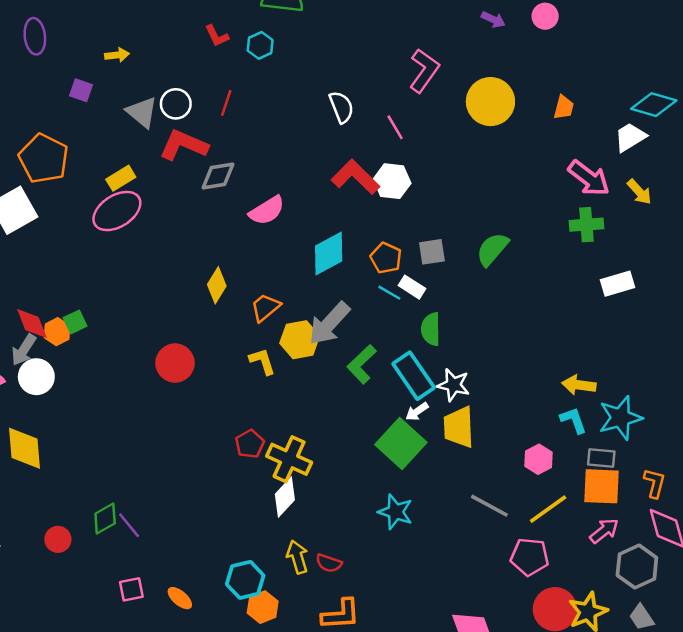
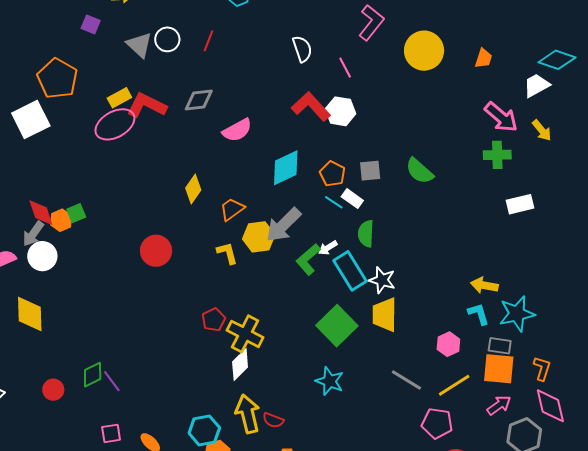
red L-shape: (184, 145) -> (147, 105), moved
green semicircle: (492, 249) -> (419, 171), turned -92
white arrow: (417, 412) -> (328, 248), moved
yellow arrow: (297, 557) -> (248, 414), size x1.4

